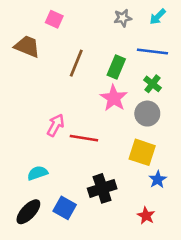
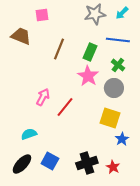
gray star: (123, 18) -> (95, 14), size x1.5
pink square: (54, 19) -> (42, 15), turned -32
red line: (84, 138) -> (65, 107), turned -60
black cross: (102, 188) -> (87, 163), moved

